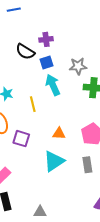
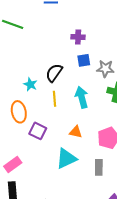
black semicircle: (25, 52) -> (54, 73), moved, turned 84
blue square: (46, 62) -> (84, 60), moved
cyan arrow: (53, 85) -> (82, 97), moved

